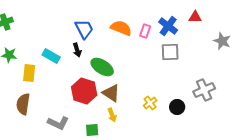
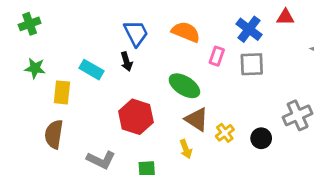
pink rectangle: (145, 31) -> (217, 56), moved
green ellipse: (102, 67) -> (184, 86), moved
brown triangle: (111, 93) -> (197, 119), moved
yellow arrow: (112, 115) -> (186, 149), moved

